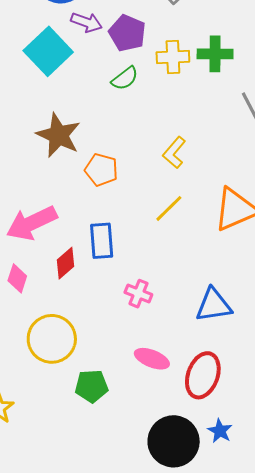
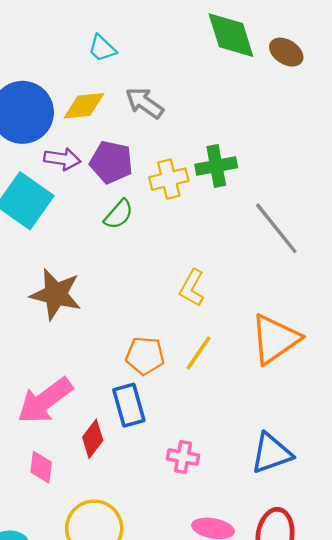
orange pentagon: (101, 170) -> (145, 356), moved

